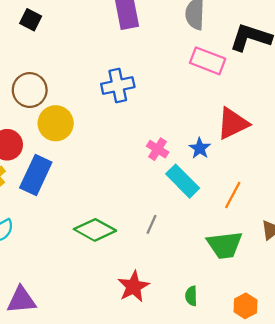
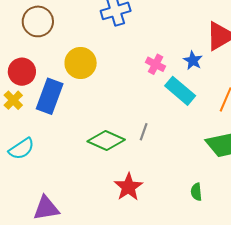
yellow circle: (56, 123) -> (81, 63), moved
gray line: (151, 224) -> (144, 132), moved
red star: (133, 287) -> (128, 187), moved

